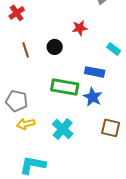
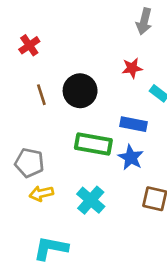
red star: (80, 28) -> (132, 68), moved
black circle: (55, 47) -> (80, 91), size x1.6

